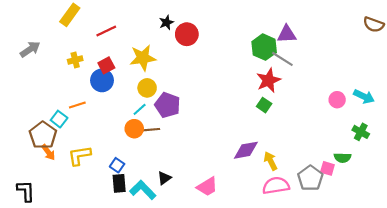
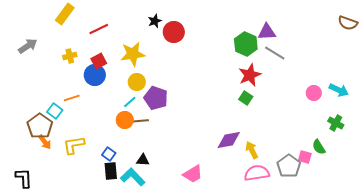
gray line: (282, 59) -> (275, 53), moved
green semicircle: (342, 158) -> (319, 147), turned 56
black triangle: (164, 178) -> (143, 160), moved, turned 40

